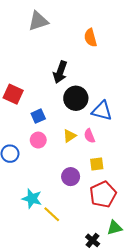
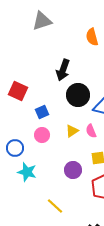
cyan star: (32, 199) -> (27, 172), moved

